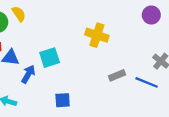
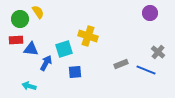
yellow cross: (97, 35) -> (88, 36), moved
blue square: (63, 100) -> (75, 72), moved

